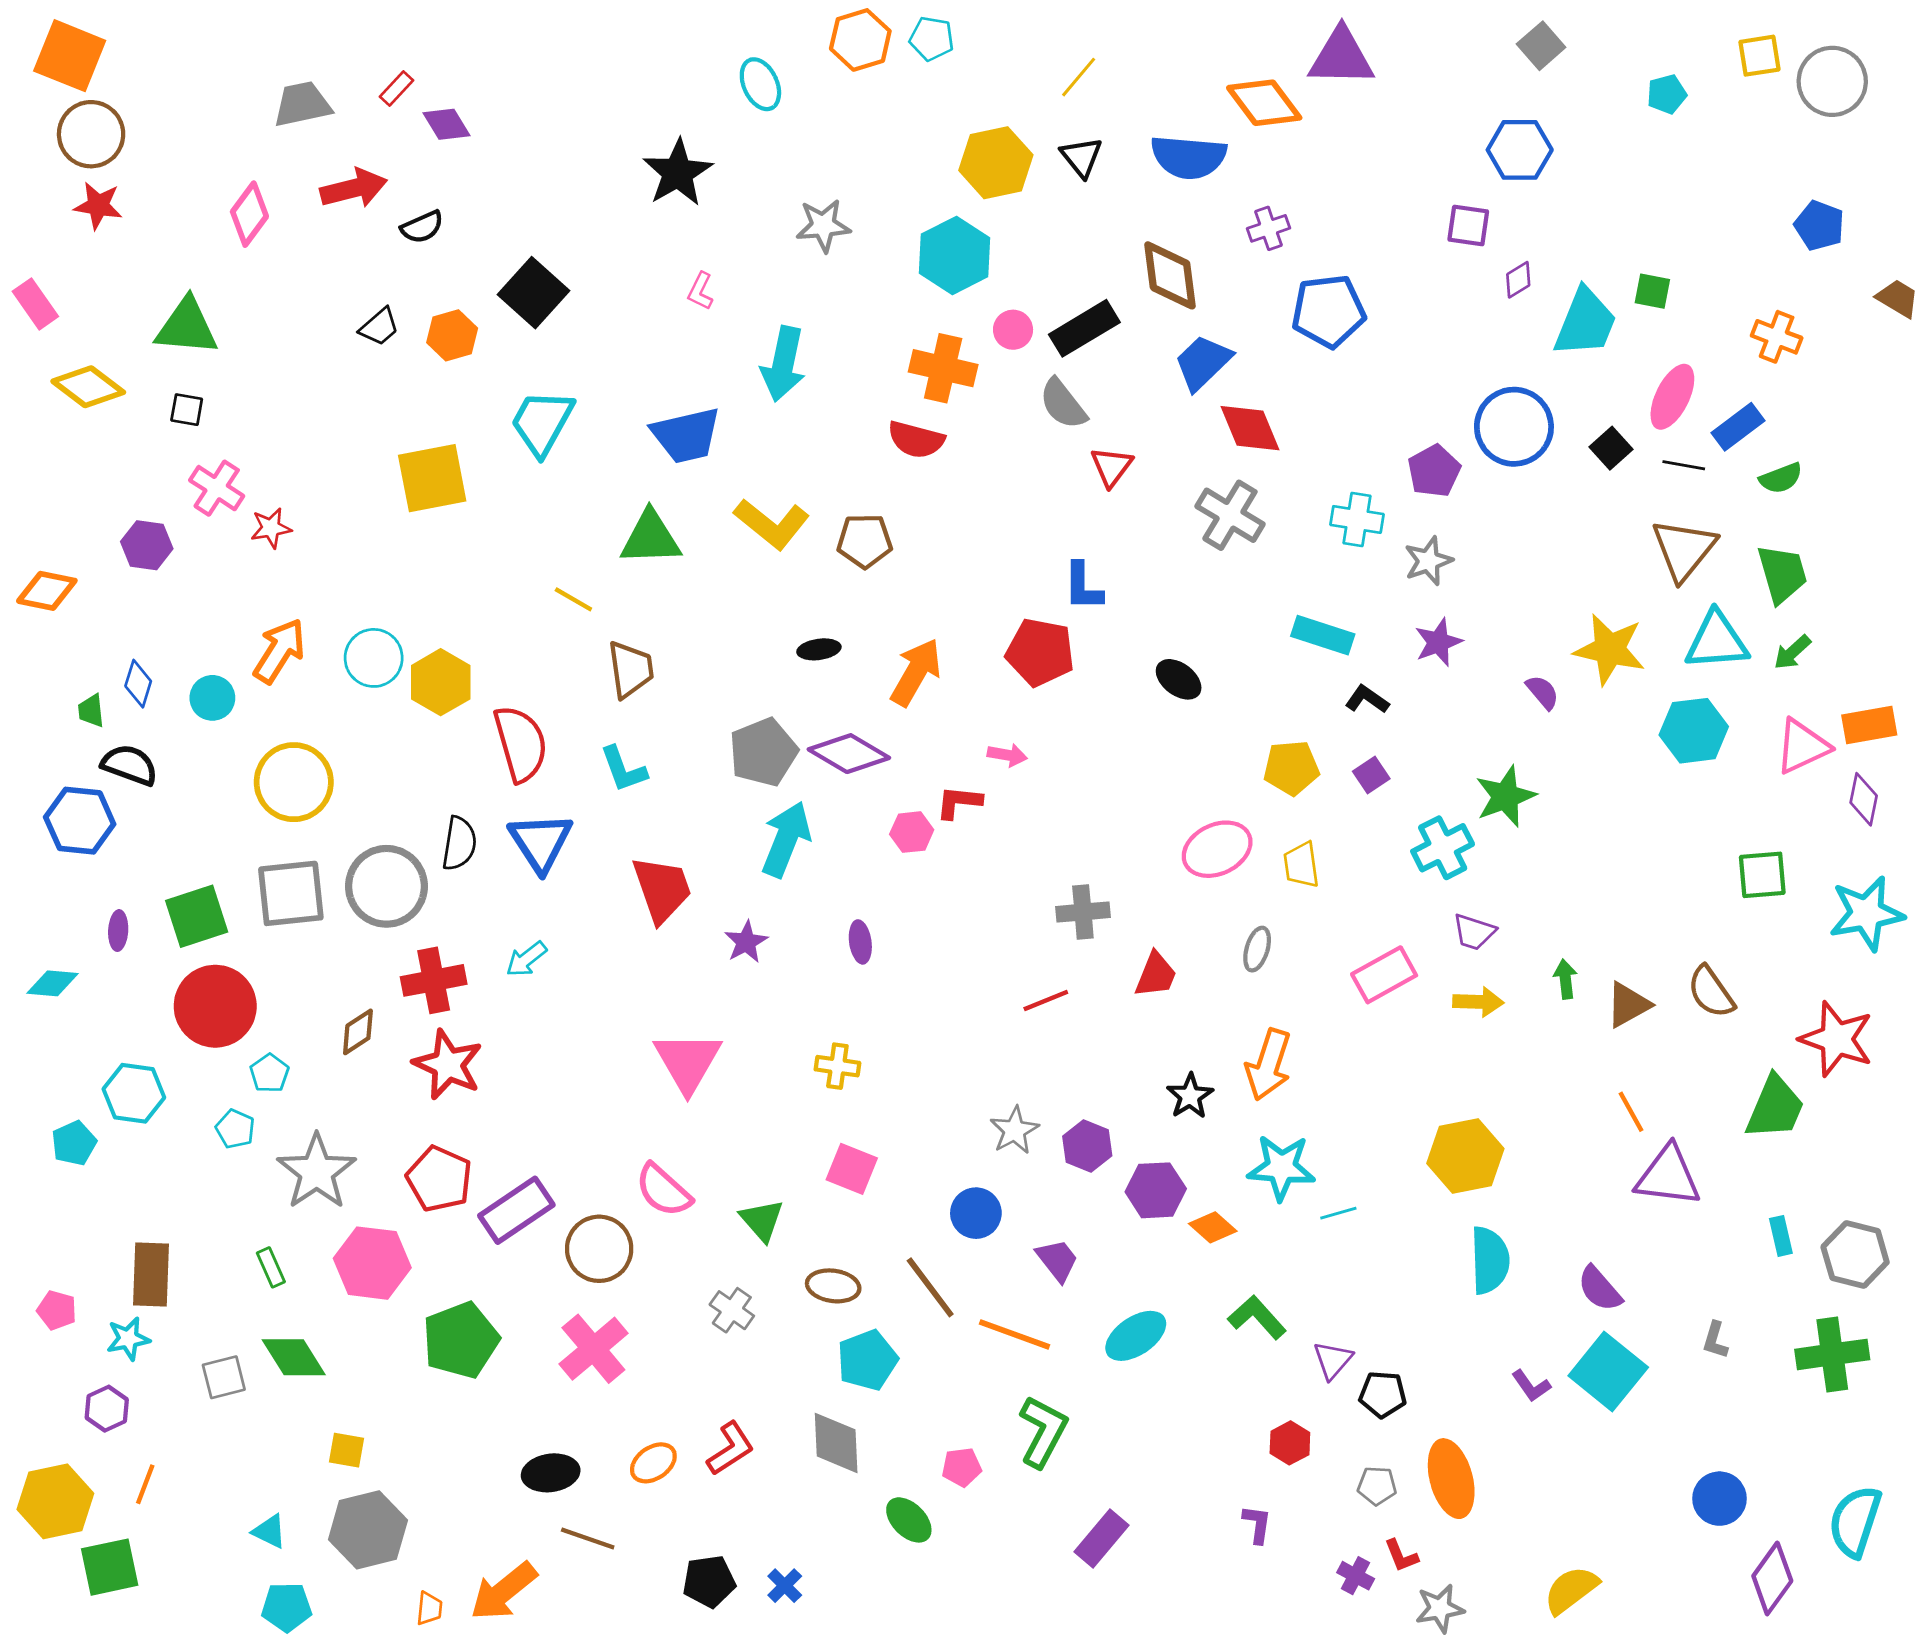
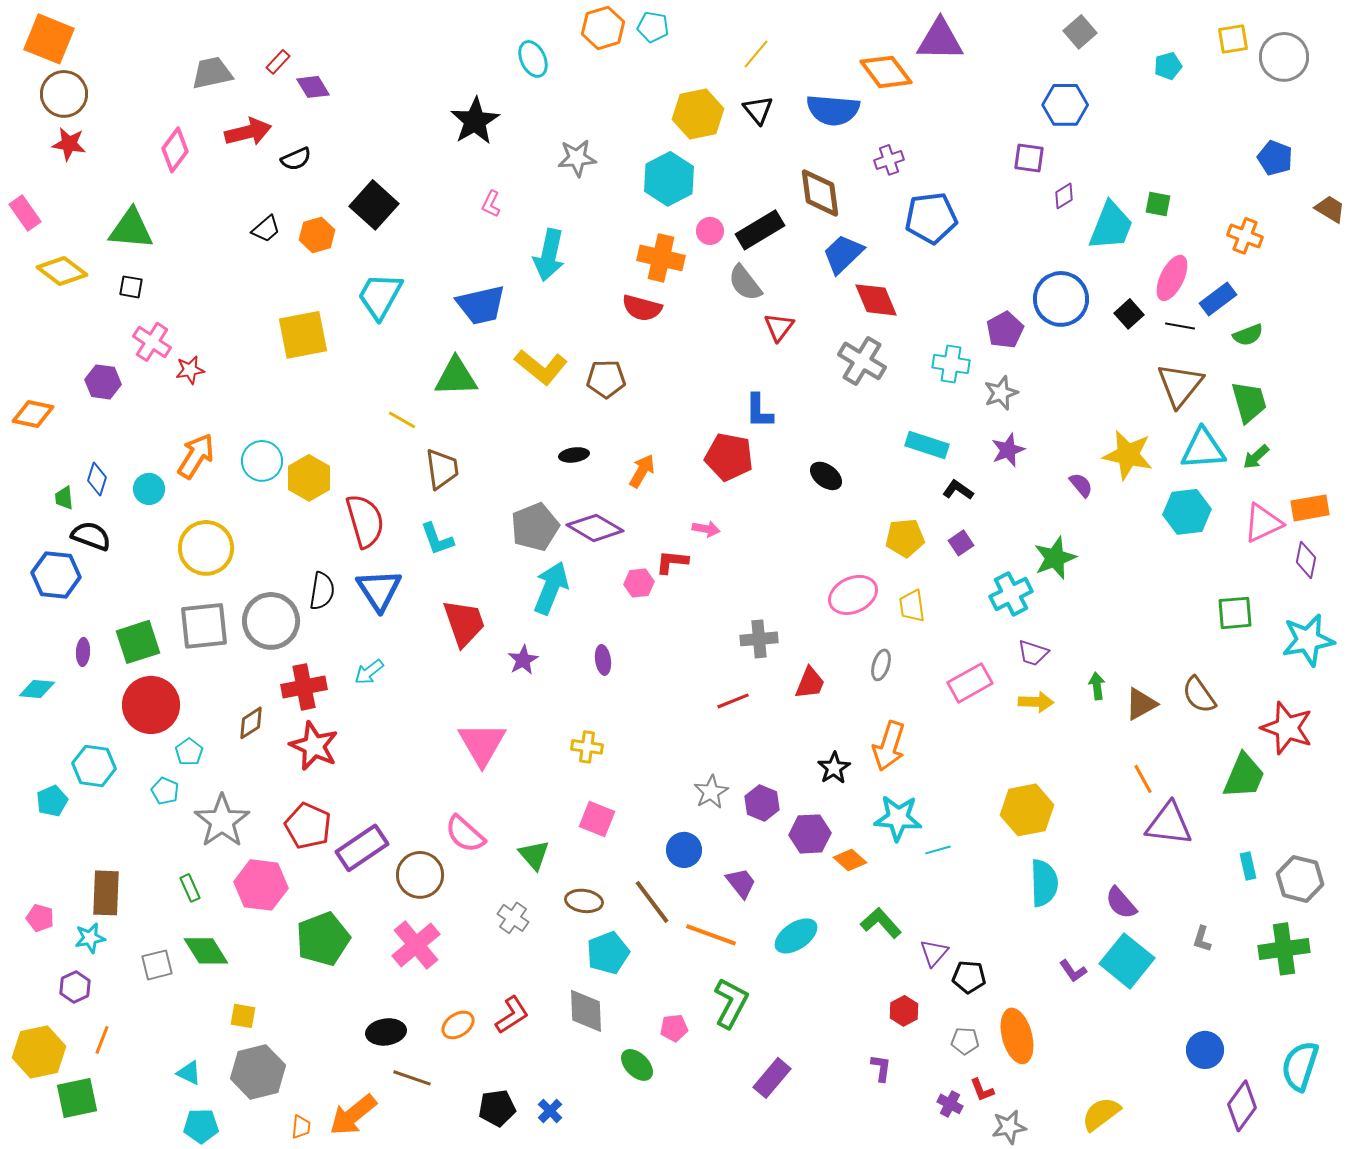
orange arrow: (916, 672) -> (642, 471), size x0.7

